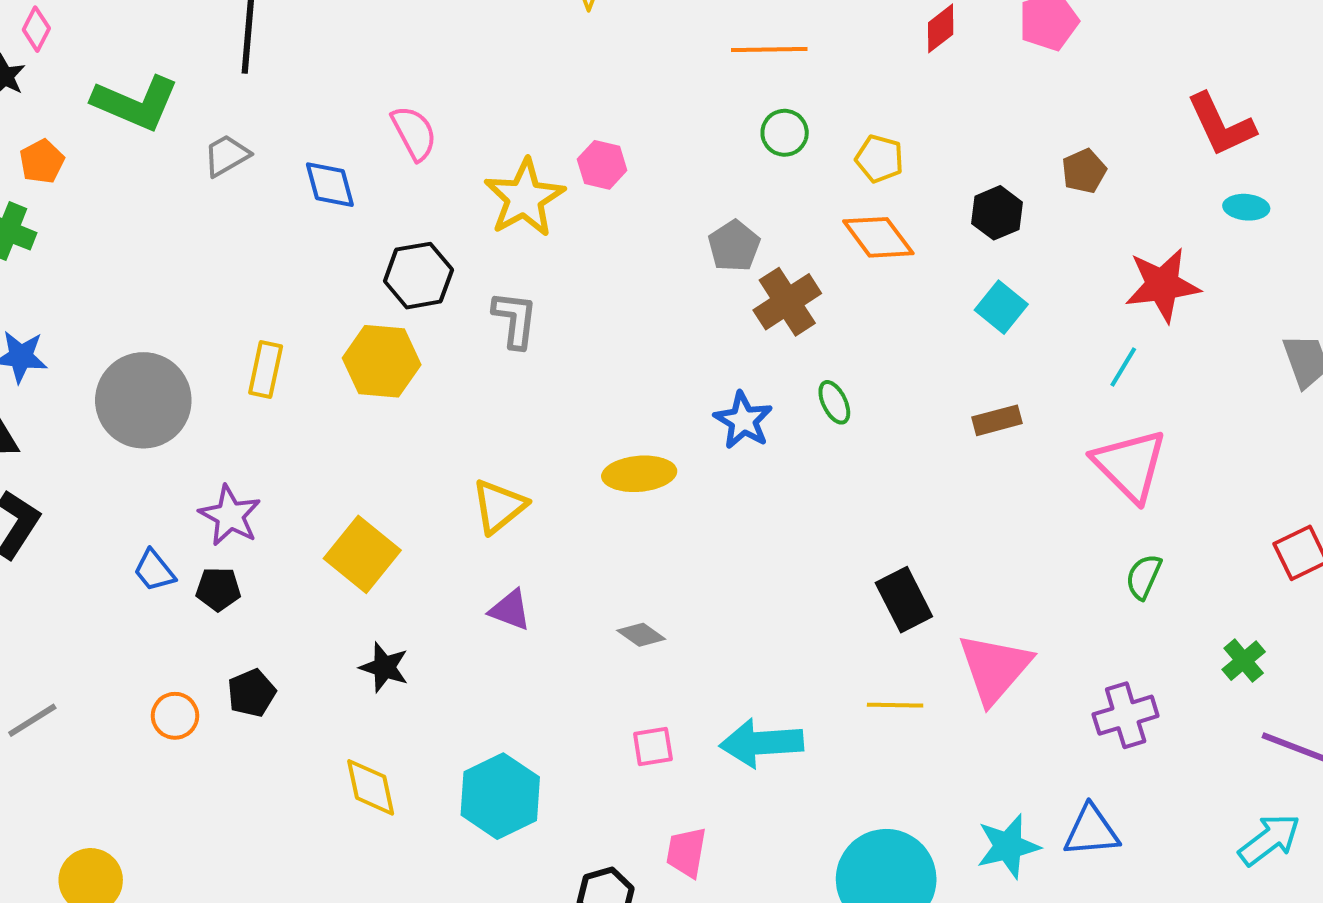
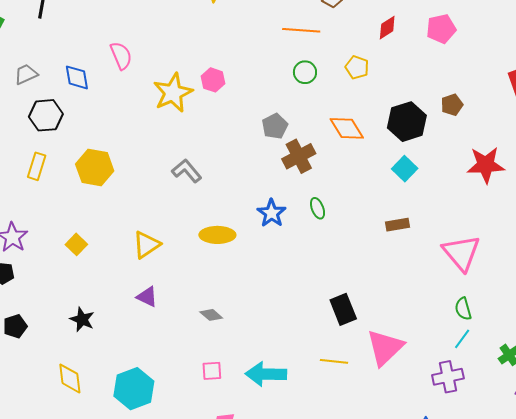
gray trapezoid: (227, 155) -> (26, 74), moved
yellow pentagon: (879, 159) -> (357, 67), moved
black hexagon: (997, 213) -> (407, 122), size x1.5
black hexagon: (418, 276) -> (46, 115), moved
gray L-shape: (515, 319) -> (187, 171), moved, turned -52
cyan line: (1123, 367) -> (462, 339), moved
yellow square: (362, 554) -> (76, 244), moved, size x0.6
green semicircle: (1144, 577) -> (463, 309), turned -45

